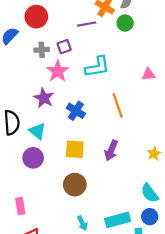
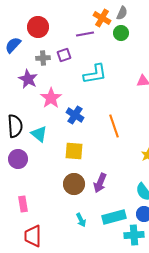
pink star: (58, 71) -> (51, 98), moved
purple star: (44, 98) -> (28, 79), moved
orange line: (118, 105) -> (114, 126), moved
purple arrow: (111, 150) -> (100, 183), moved
purple circle: (33, 158) -> (18, 159), moved

